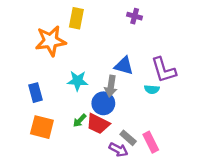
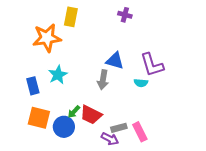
cyan star: (78, 81) -> (58, 75), moved, turned -30
blue circle: (103, 103) -> (64, 127), moved
gray rectangle: (128, 138) -> (119, 128), turned -56

